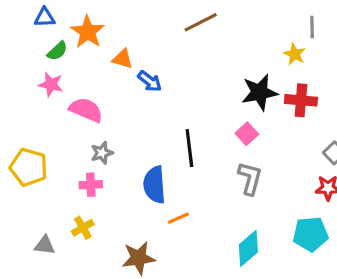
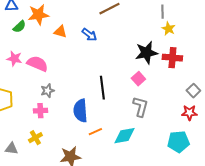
gray line: (312, 27) -> (162, 12), moved
orange star: (88, 32) -> (38, 15), turned 30
blue arrow: (150, 81) -> (89, 35), moved
pink star: (51, 84) -> (14, 59), moved
cyan diamond: (248, 248) -> (124, 136), moved, turned 30

